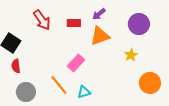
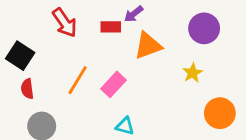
purple arrow: (99, 14) -> (134, 14), moved
orange line: (59, 85) -> (78, 80), moved, turned 70
cyan triangle: (84, 92) -> (125, 126), turned 32

